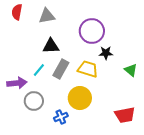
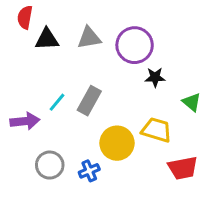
gray triangle: (47, 16) -> (89, 38), moved
black triangle: (51, 46) -> (47, 39), moved
yellow trapezoid: (88, 69) -> (156, 130), moved
gray circle: (34, 101) -> (50, 165), moved

